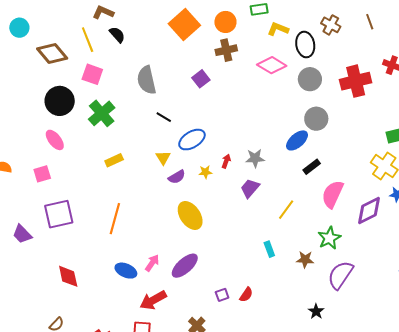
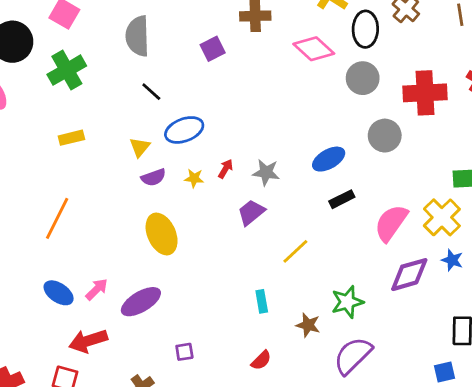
gray circle: (316, 119) -> (385, 136), moved
pink semicircle: (333, 194) -> (391, 223), moved
red semicircle: (246, 295) -> (261, 360), moved

